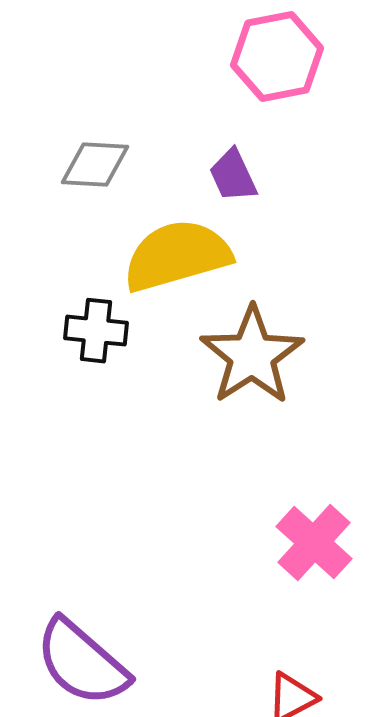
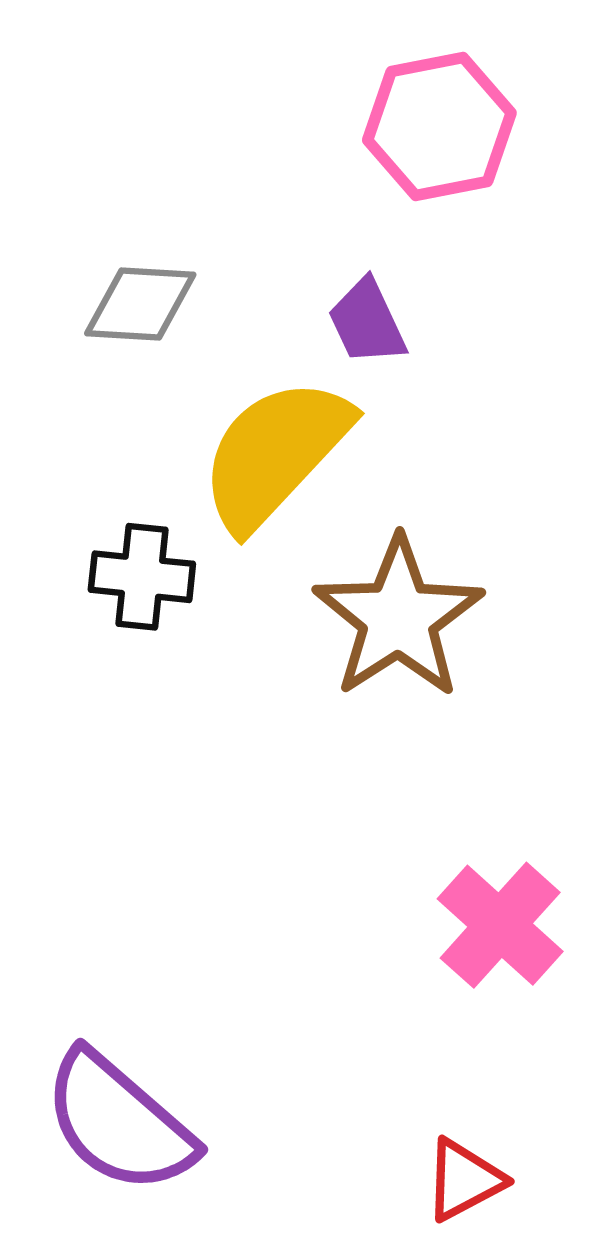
yellow semicircle: (177, 256) -> (275, 454), turned -31

